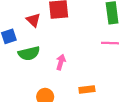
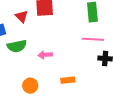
pink arrow: (61, 62) -> (45, 55), turned -112

